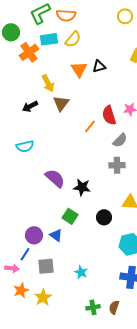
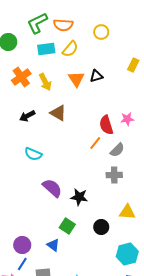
yellow circle: (125, 16) -> (101, 32), moved
orange cross: (29, 52) -> (21, 77), moved
yellow arrow: (48, 83) -> (45, 82), moved
brown triangle: (61, 103) -> (58, 113), turned -36
orange line: (90, 126) -> (95, 143), moved
cyan semicircle: (25, 146) -> (33, 154), moved, turned 36
purple circle: (34, 235) -> (22, 245), moved

